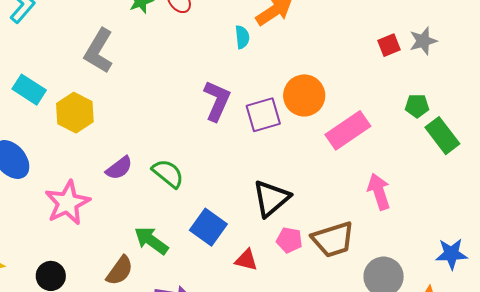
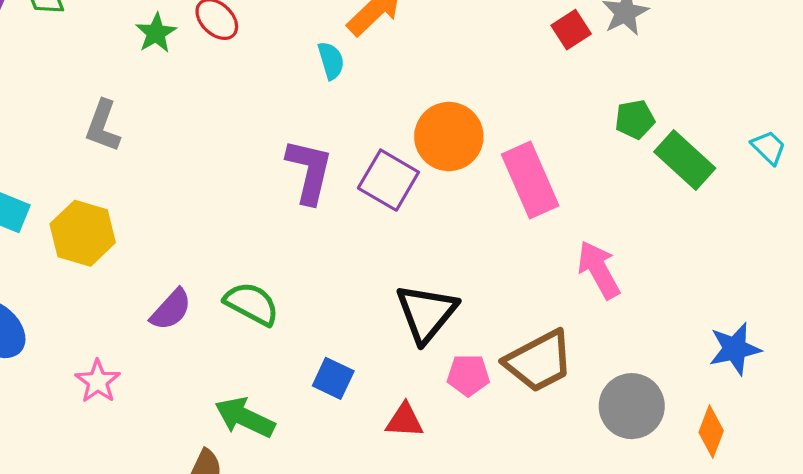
gray L-shape: (99, 51) -> (103, 126), size x0.7
purple square: (263, 115) -> (388, 180), turned -33
pink rectangle: (348, 130) -> (530, 180), turned -69
pink star: (67, 203) -> (98, 381), size x0.6
blue square: (208, 227) -> (333, 378), size x0.7

